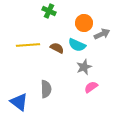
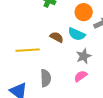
yellow line: (28, 45) -> (28, 50), moved
pink semicircle: (91, 87) -> (81, 76), moved

